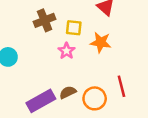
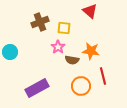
orange star: (101, 42) -> (91, 51), moved
brown semicircle: (68, 92) -> (72, 60), moved, turned -144

